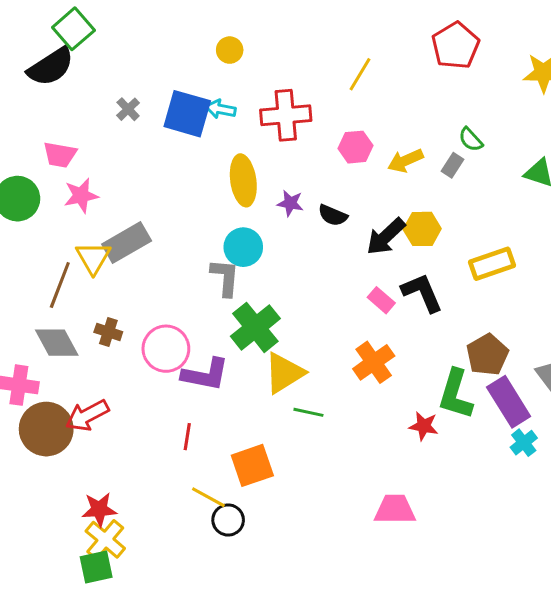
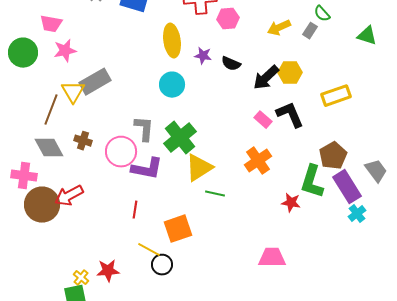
pink hexagon: (355, 147) -> (228, 19), moved
gray L-shape: (225, 277) -> (144, 129), moved
red star: (99, 509) -> (108, 271), moved
yellow cross: (105, 540) -> (81, 278), size x0.6

